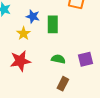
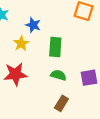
green rectangle: (53, 24) -> (55, 47), moved

